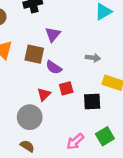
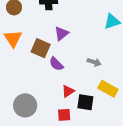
red square: (66, 88) -> (64, 115), moved
red triangle: (44, 94) -> (68, 91), moved

